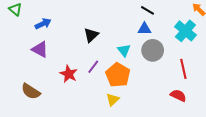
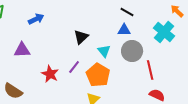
blue arrow: (43, 24) -> (36, 19), moved
black triangle: (91, 35) -> (81, 37), moved
purple triangle: (40, 49) -> (22, 50), turned -30
red line: (183, 69) -> (150, 70), moved

